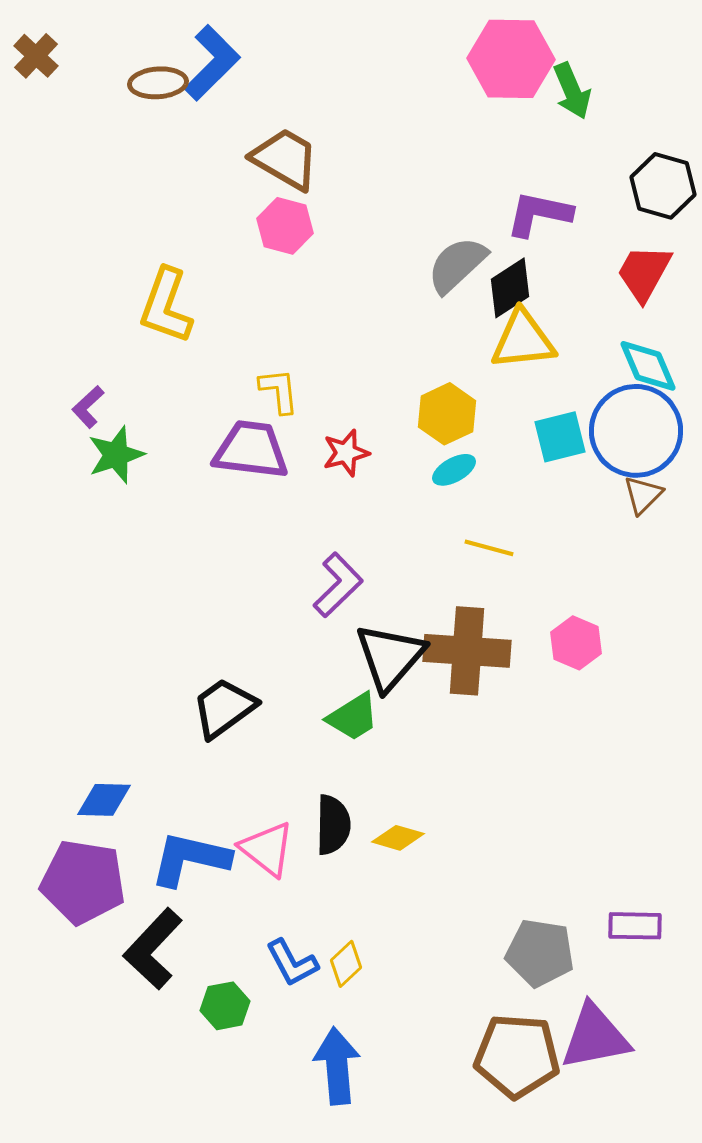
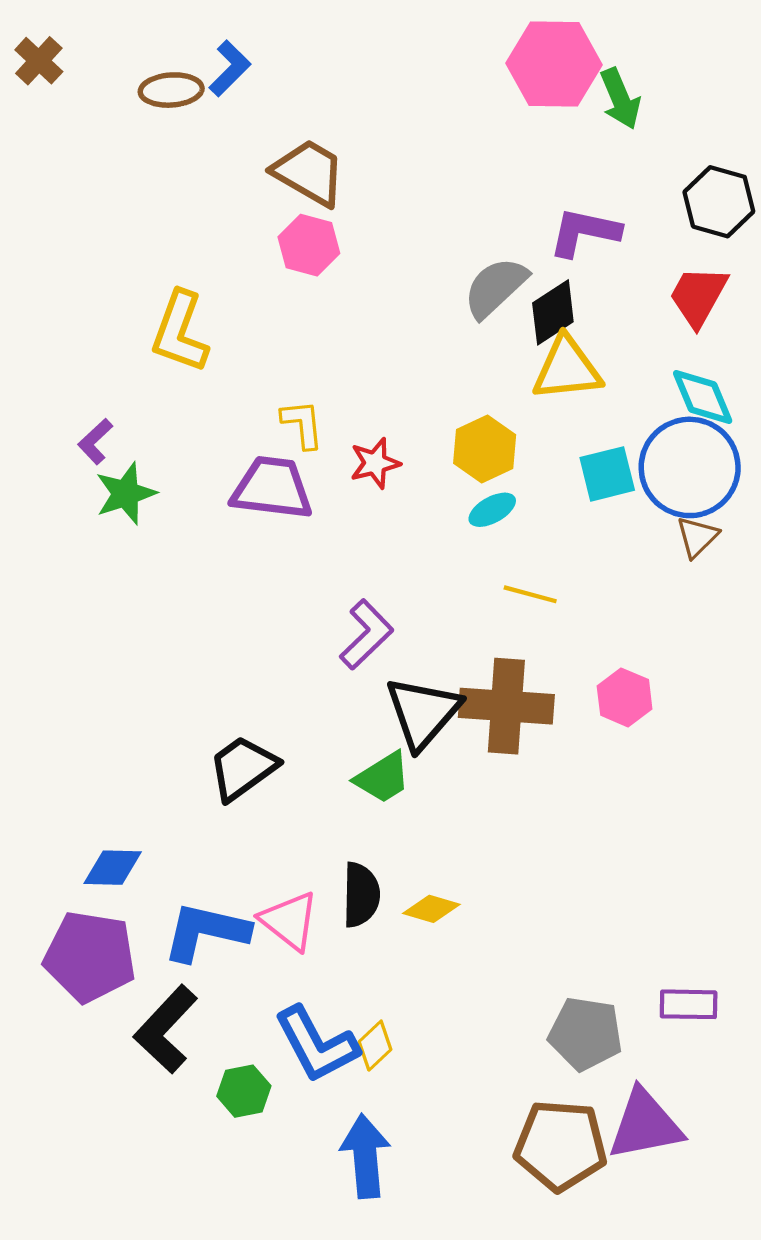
blue L-shape: (212, 63) -> (230, 68), size x0.7
red star: (346, 453) -> (375, 463), moved
blue L-shape: (292, 963) -> (317, 1044), size x1.5

